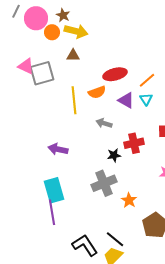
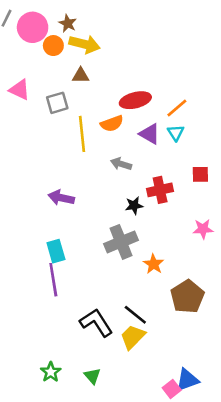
gray square: (42, 73) -> (57, 103), moved, size x0.7
cyan rectangle: (54, 190) -> (56, 251), size x0.7

